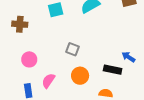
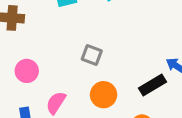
black rectangle: (113, 70) -> (152, 85), turned -42

